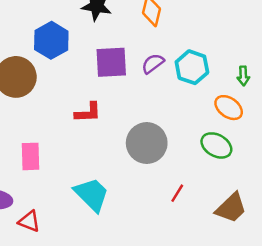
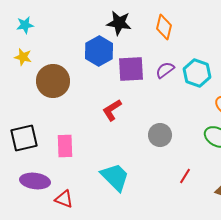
blue hexagon: (51, 40) -> (99, 51), moved
red L-shape: (88, 112) -> (112, 110), turned 150
gray circle: (147, 143) -> (160, 135), size x0.7

